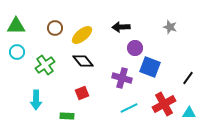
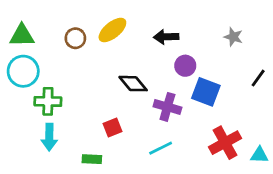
yellow ellipse: (82, 35) -> (112, 30), moved
cyan circle: (17, 52) -> (23, 71), size x1.5
black diamond: (83, 61) -> (133, 84), moved
green cross: (45, 65) -> (48, 101), moved, turned 36
black line: (188, 78) -> (258, 78), moved
cyan line: (129, 108) -> (161, 148), moved

